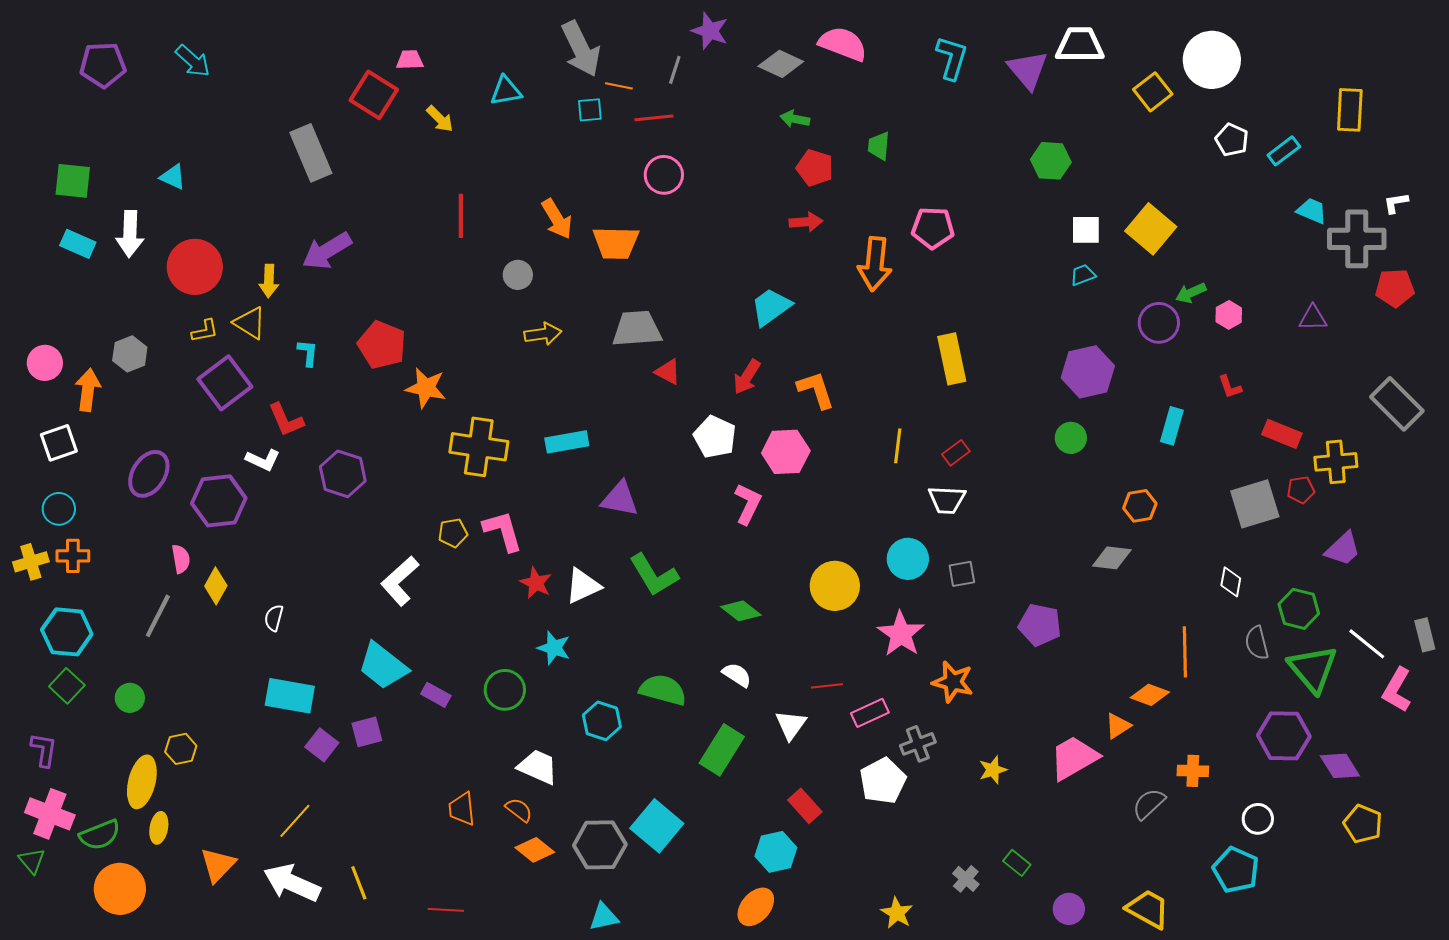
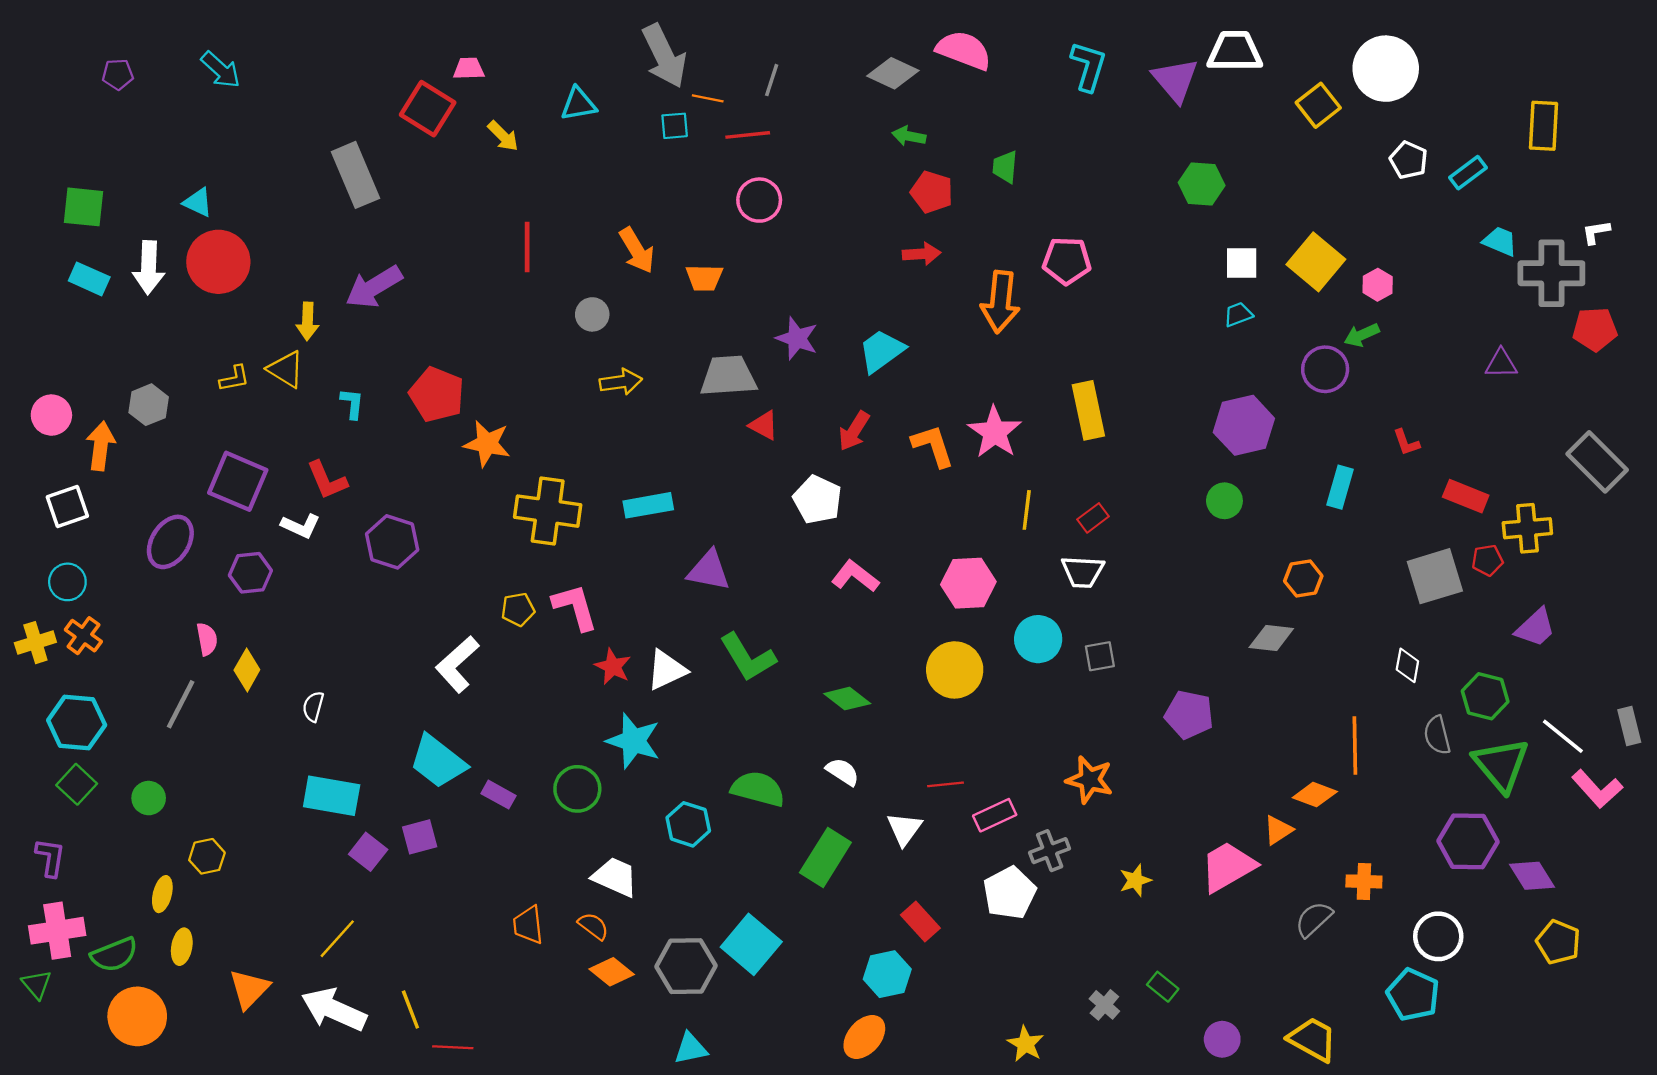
purple star: (710, 31) -> (797, 338), moved
purple pentagon: (103, 65) -> (118, 74), size x0.6
orange trapezoid: (616, 243) -> (704, 278), size x0.7
red circle: (195, 267) -> (218, 262), moved
pink hexagon: (1229, 315) -> (1378, 285), moved
purple square: (225, 383) -> (238, 481), moved, turned -30
pink hexagon: (786, 452) -> (968, 583), moved
purple hexagon: (219, 501) -> (250, 573), size x0.7
pink L-shape: (748, 504) -> (855, 576), turned -78
orange cross: (73, 556) -> (83, 636), turned 36
pink star: (901, 634) -> (995, 432), moved
cyan star: (554, 648) -> (633, 741), size x1.4
pink L-shape: (1397, 690) -> (1597, 789), turned -72
yellow ellipse: (142, 782) -> (162, 894), size x0.6
pink cross: (50, 814) -> (57, 931), turned -30
white circle: (1258, 819) -> (1438, 936), size x1.4
red line: (446, 910) -> (453, 1047), moved

